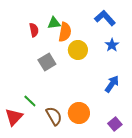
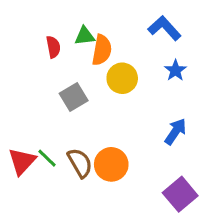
orange circle: (79, 113) -> (111, 164), moved
brown semicircle: (54, 116) -> (80, 163), moved
red triangle: (14, 117) -> (22, 161), moved
purple square: (115, 124) -> (180, 194), size x1.5

